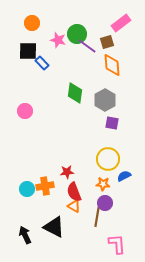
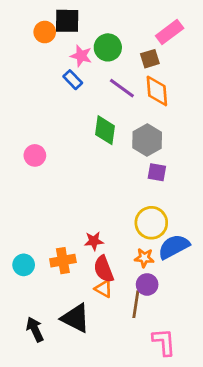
purple line: (87, 46) -> (122, 88), moved
black square: (28, 51) -> (67, 21), moved
blue rectangle: (42, 63) -> (73, 80), moved
blue semicircle: (124, 176) -> (174, 247), size x1.6
cyan circle: (27, 189) -> (24, 265), moved

